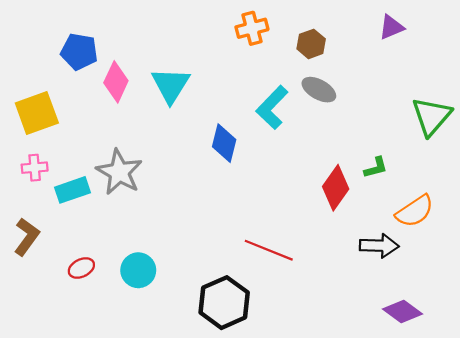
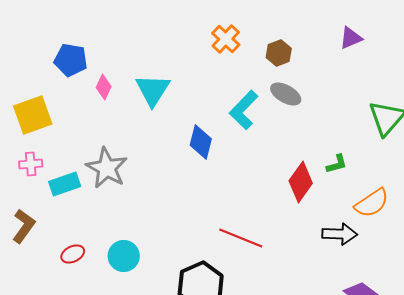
orange cross: (252, 28) -> (226, 39), turned -32
pink diamond: (116, 82) -> (104, 87), size x0.7

